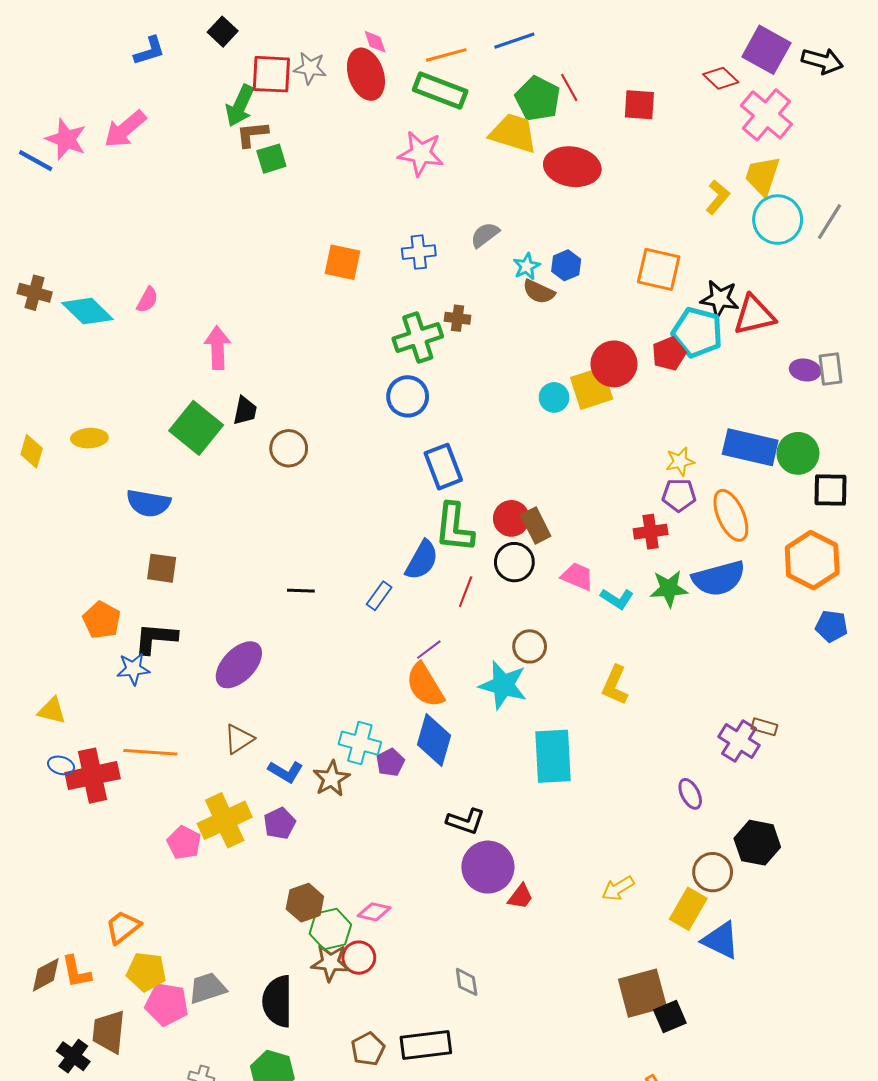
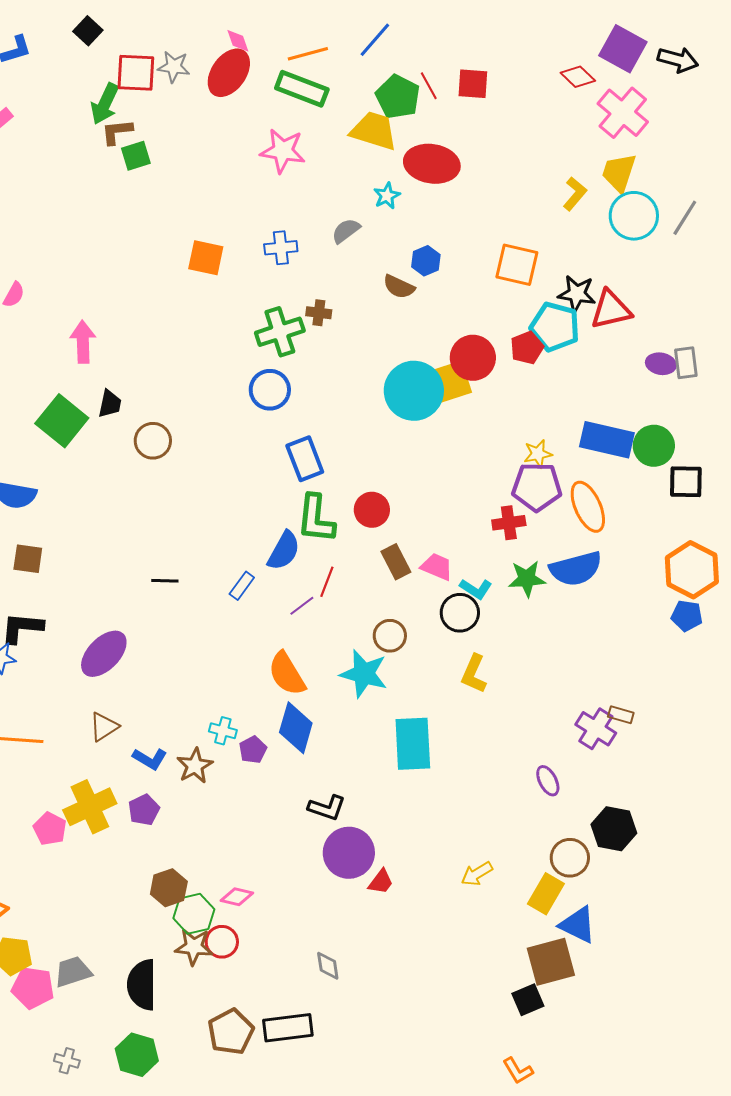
blue line: (514, 41) -> (375, 40), turned -30
red ellipse: (366, 74) -> (229, 73), turned 54
red square: (639, 105) -> (473, 84), moved
cyan star: (527, 266) -> (387, 196), moved
cyan circle: (554, 397) -> (414, 391), size x2.0
purple pentagon: (679, 495) -> (537, 487), size x1.5
brown rectangle: (536, 526) -> (396, 562), moved
orange hexagon: (812, 560) -> (692, 570), moved
black circle: (514, 562) -> (460, 613), moved
purple line: (429, 650) -> (302, 606), moved
cyan cross: (360, 743) -> (223, 731), size x0.7
brown square: (642, 993) -> (551, 962), moved
brown pentagon: (368, 1049) -> (231, 1032), size x1.4

